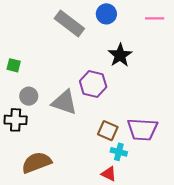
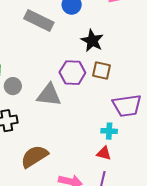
gray circle: (29, 96) -> (13, 86), moved
brown square: (108, 131) -> (101, 70), moved

